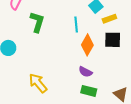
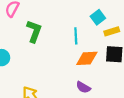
orange diamond: (87, 45) -> (87, 58), turned 55

